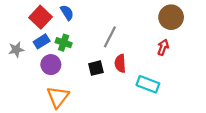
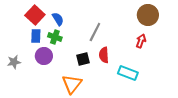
blue semicircle: (67, 13) -> (58, 19), moved
blue rectangle: (42, 41) -> (36, 36), turned -56
gray star: (16, 50) -> (14, 62), moved
orange triangle: (58, 97) -> (72, 84), moved

